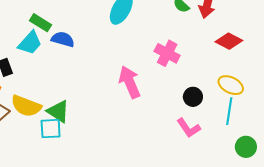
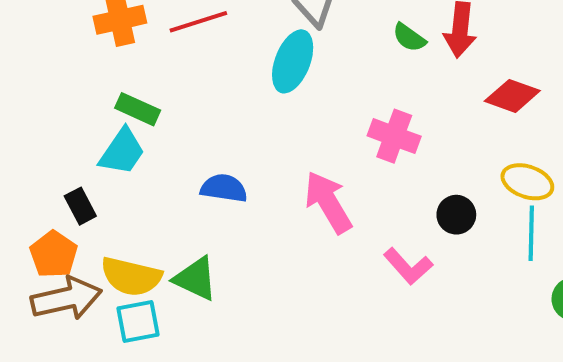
blue semicircle: (63, 39) -> (224, 188), moved
pink L-shape: (189, 128) -> (408, 266), moved
cyan square: (51, 129) -> (138, 322), moved

